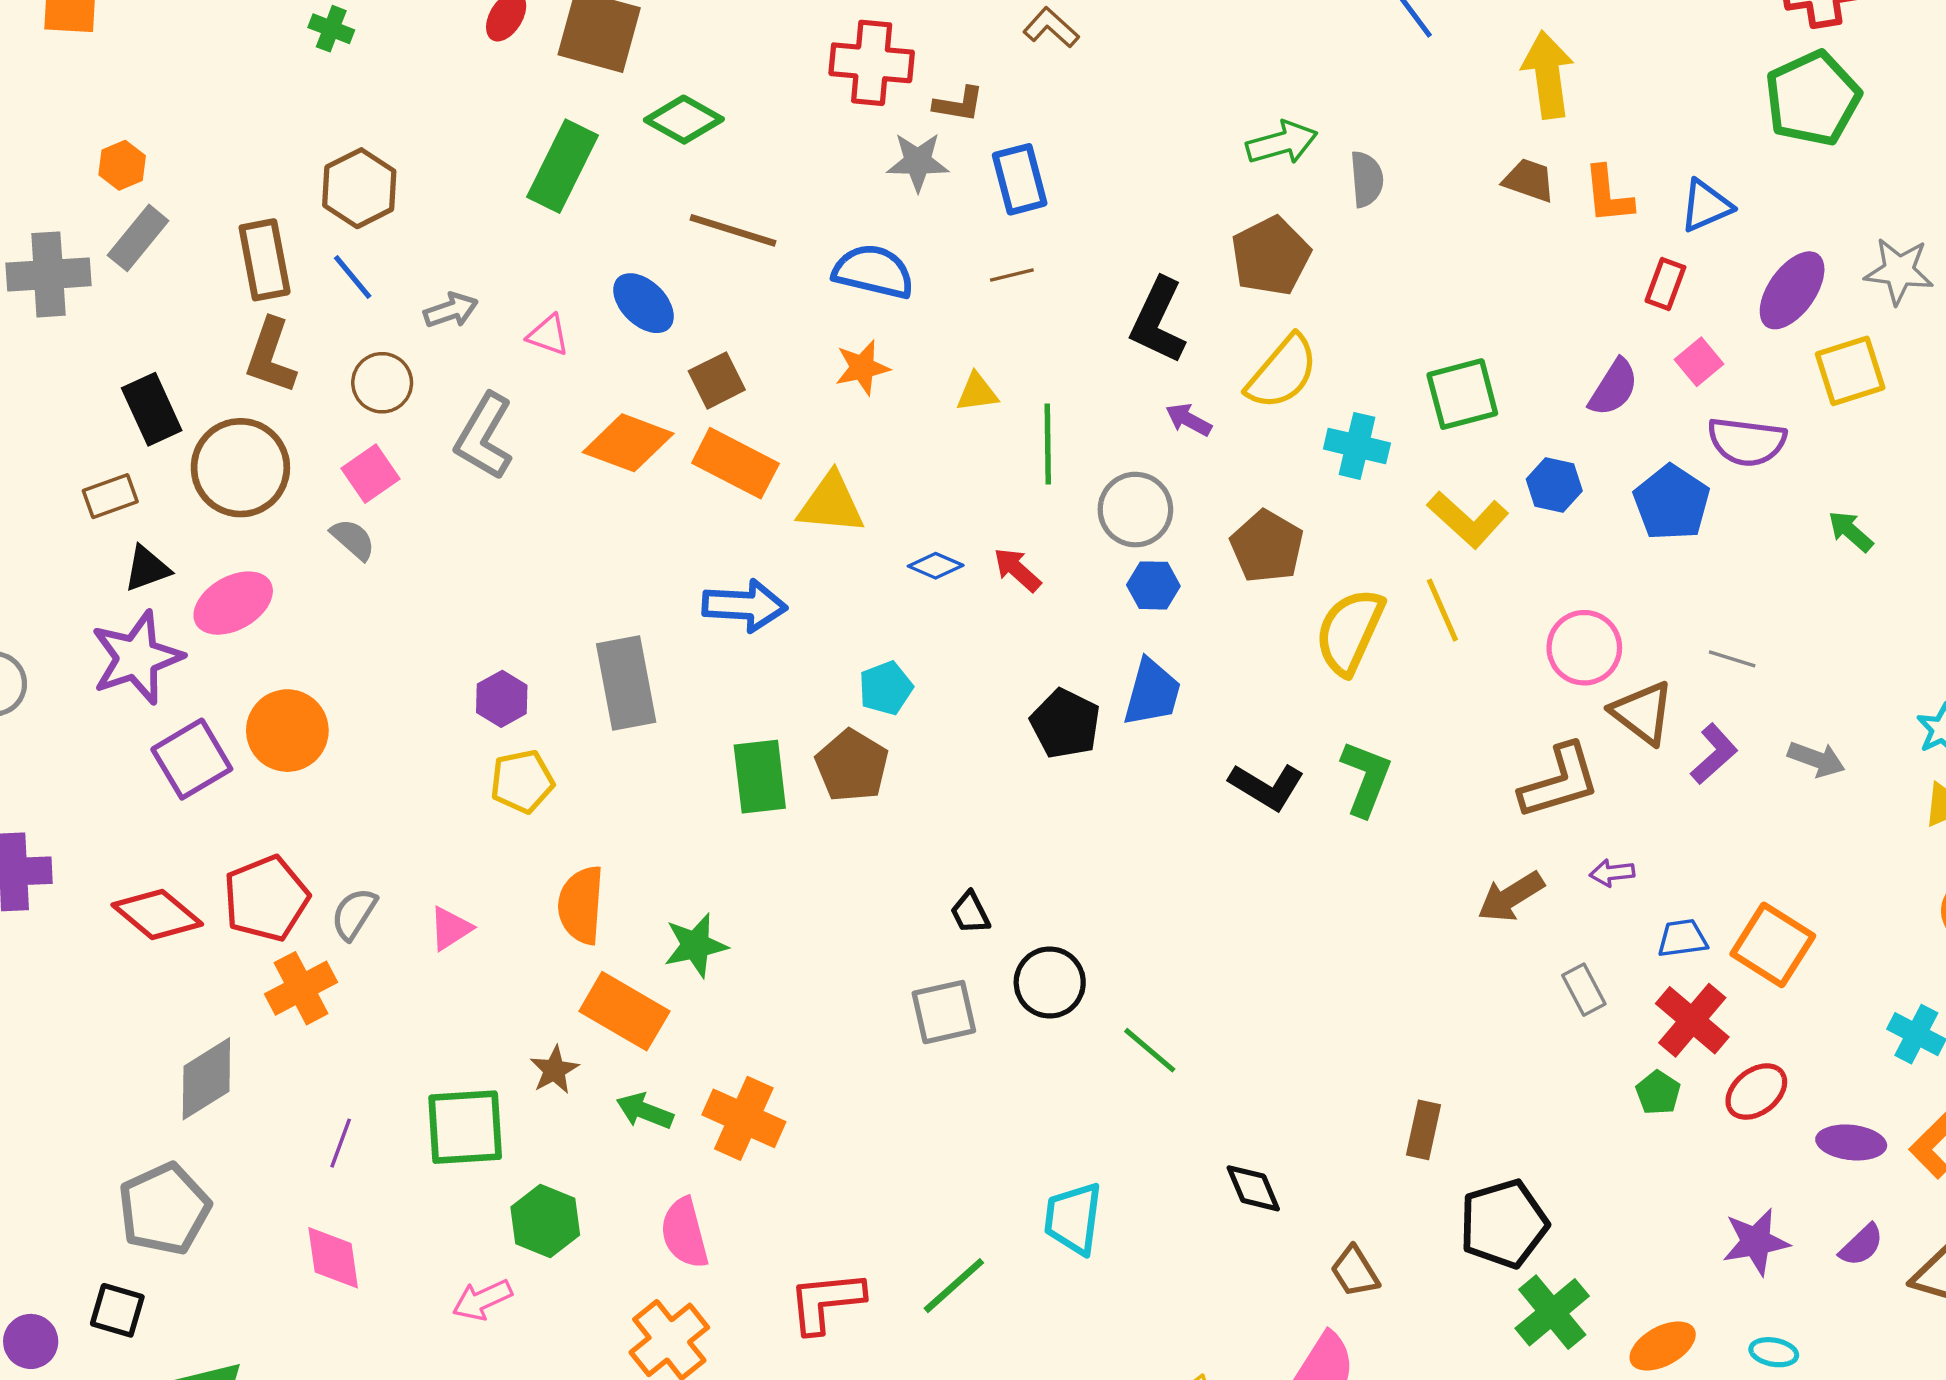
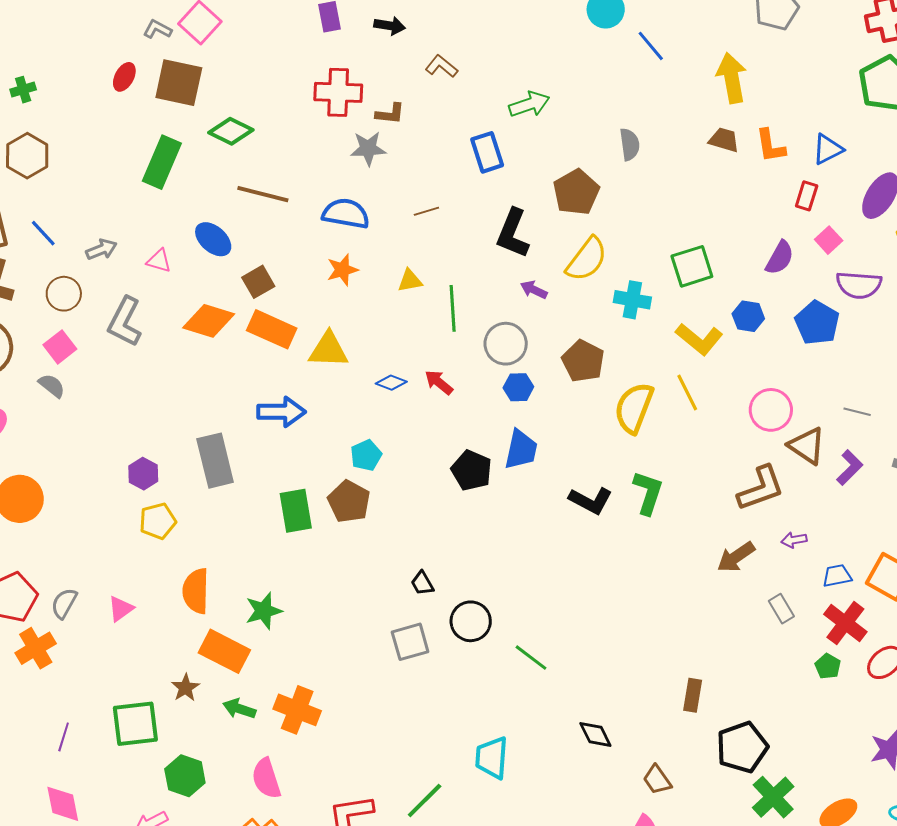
green cross: (331, 29) -> (23, 90), turned -35
green arrow: (1282, 143) -> (529, 104), moved
blue rectangle: (1020, 179) -> (487, 152), moved
brown hexagon: (359, 188) -> (27, 156), moved

